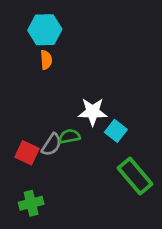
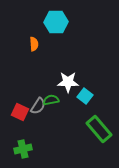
cyan hexagon: (45, 30) -> (56, 22), moved

